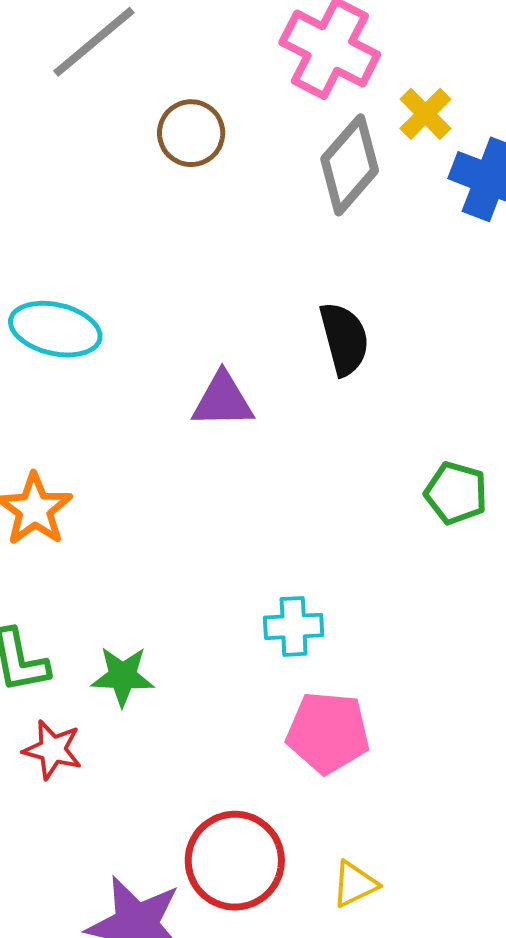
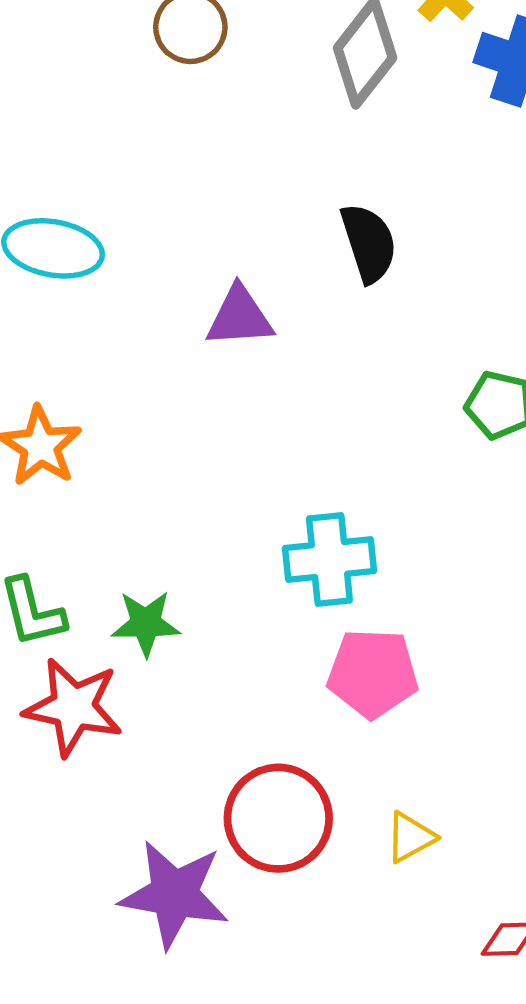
cyan cross: (294, 626) -> (329, 560), size x1.4
red star: (53, 750) -> (73, 707), size x1.5

